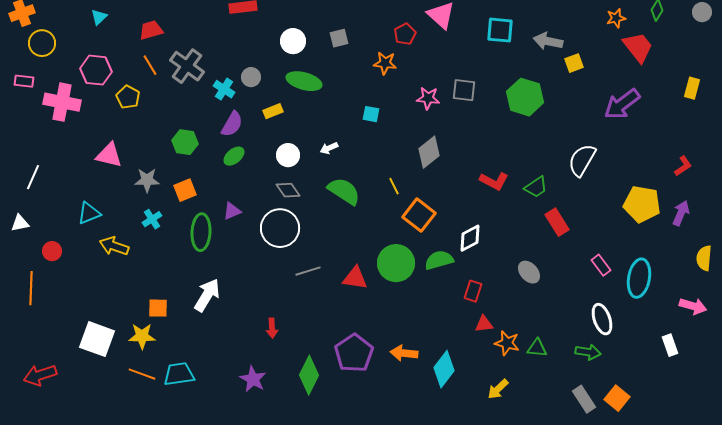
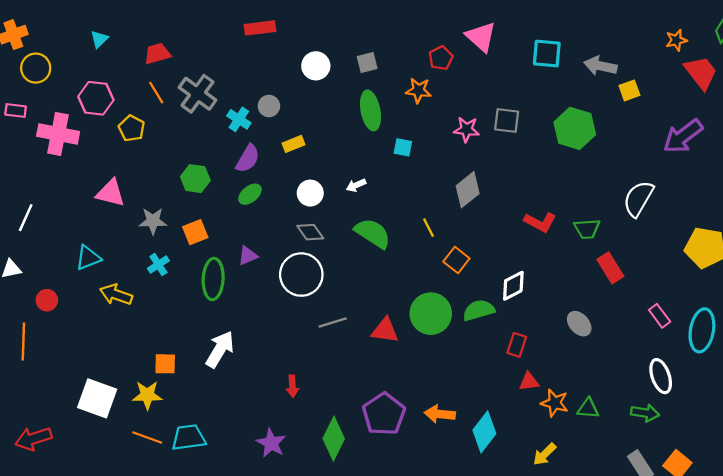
green ellipse: (304, 81) -> (370, 110), moved, turned 64
green trapezoid: (536, 187) -> (587, 229), turned 30
orange square: (419, 215) -> (456, 260), size x0.7

